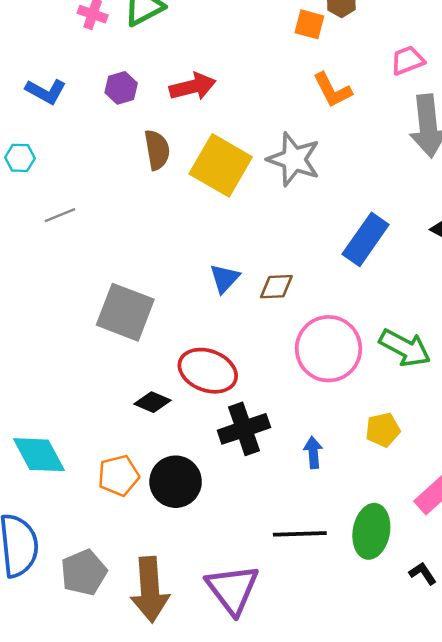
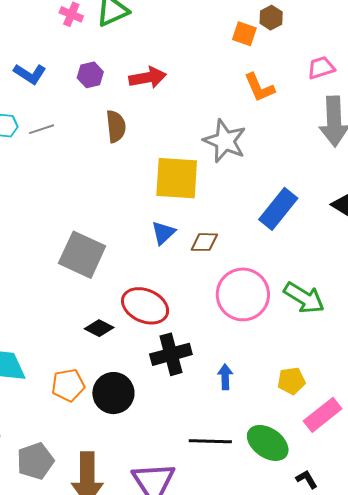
yellow square: (221, 165) -> (177, 178), moved, turned -30
gray line: (60, 215) -> (42, 129), moved
yellow pentagon: (383, 430) -> (291, 381), moved
green ellipse: (371, 531) -> (268, 443), turned -69

